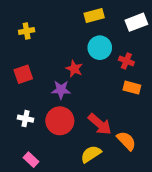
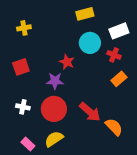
white rectangle: (136, 22) -> (119, 31), moved
orange rectangle: (132, 88) -> (119, 79), turned -56
yellow semicircle: (91, 154) -> (54, 139), moved

